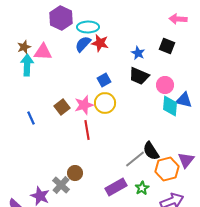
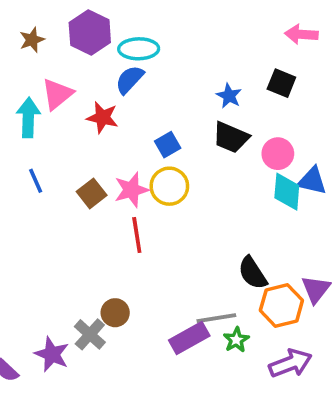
red star: (100, 43) -> (102, 117), moved
brown star: (24, 47) -> (32, 40), moved
pink triangle: (43, 52) -> (57, 94), turned -42
blue line: (31, 118) -> (36, 181), moved
gray line: (135, 159) -> (216, 318), moved, turned 30

